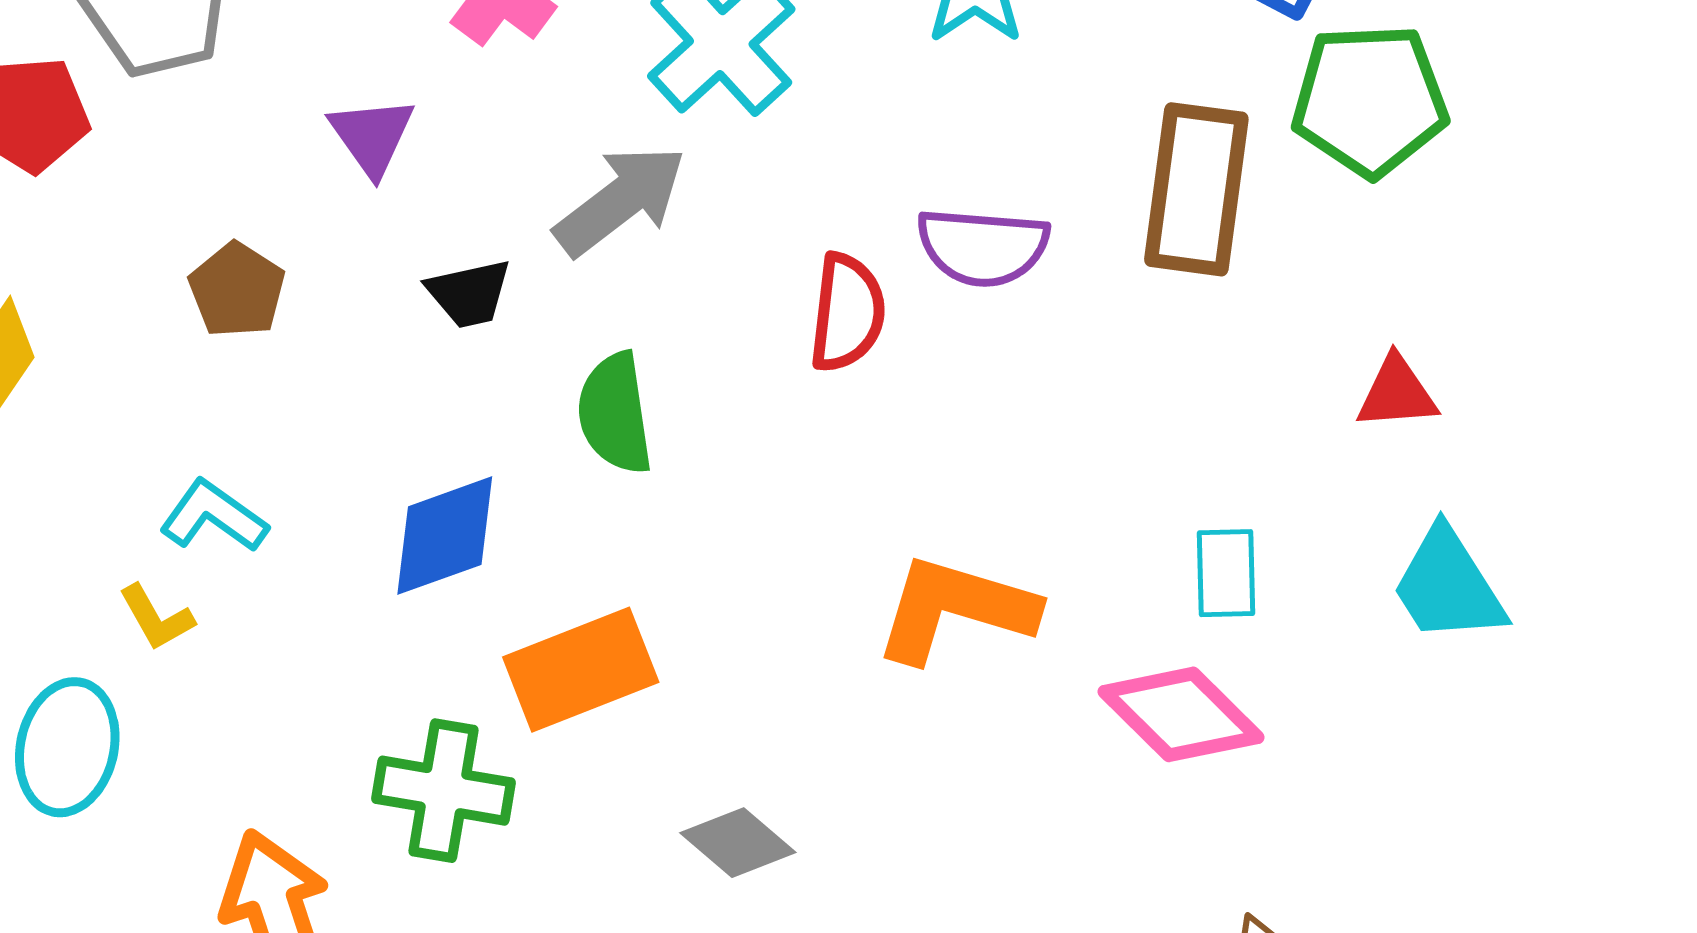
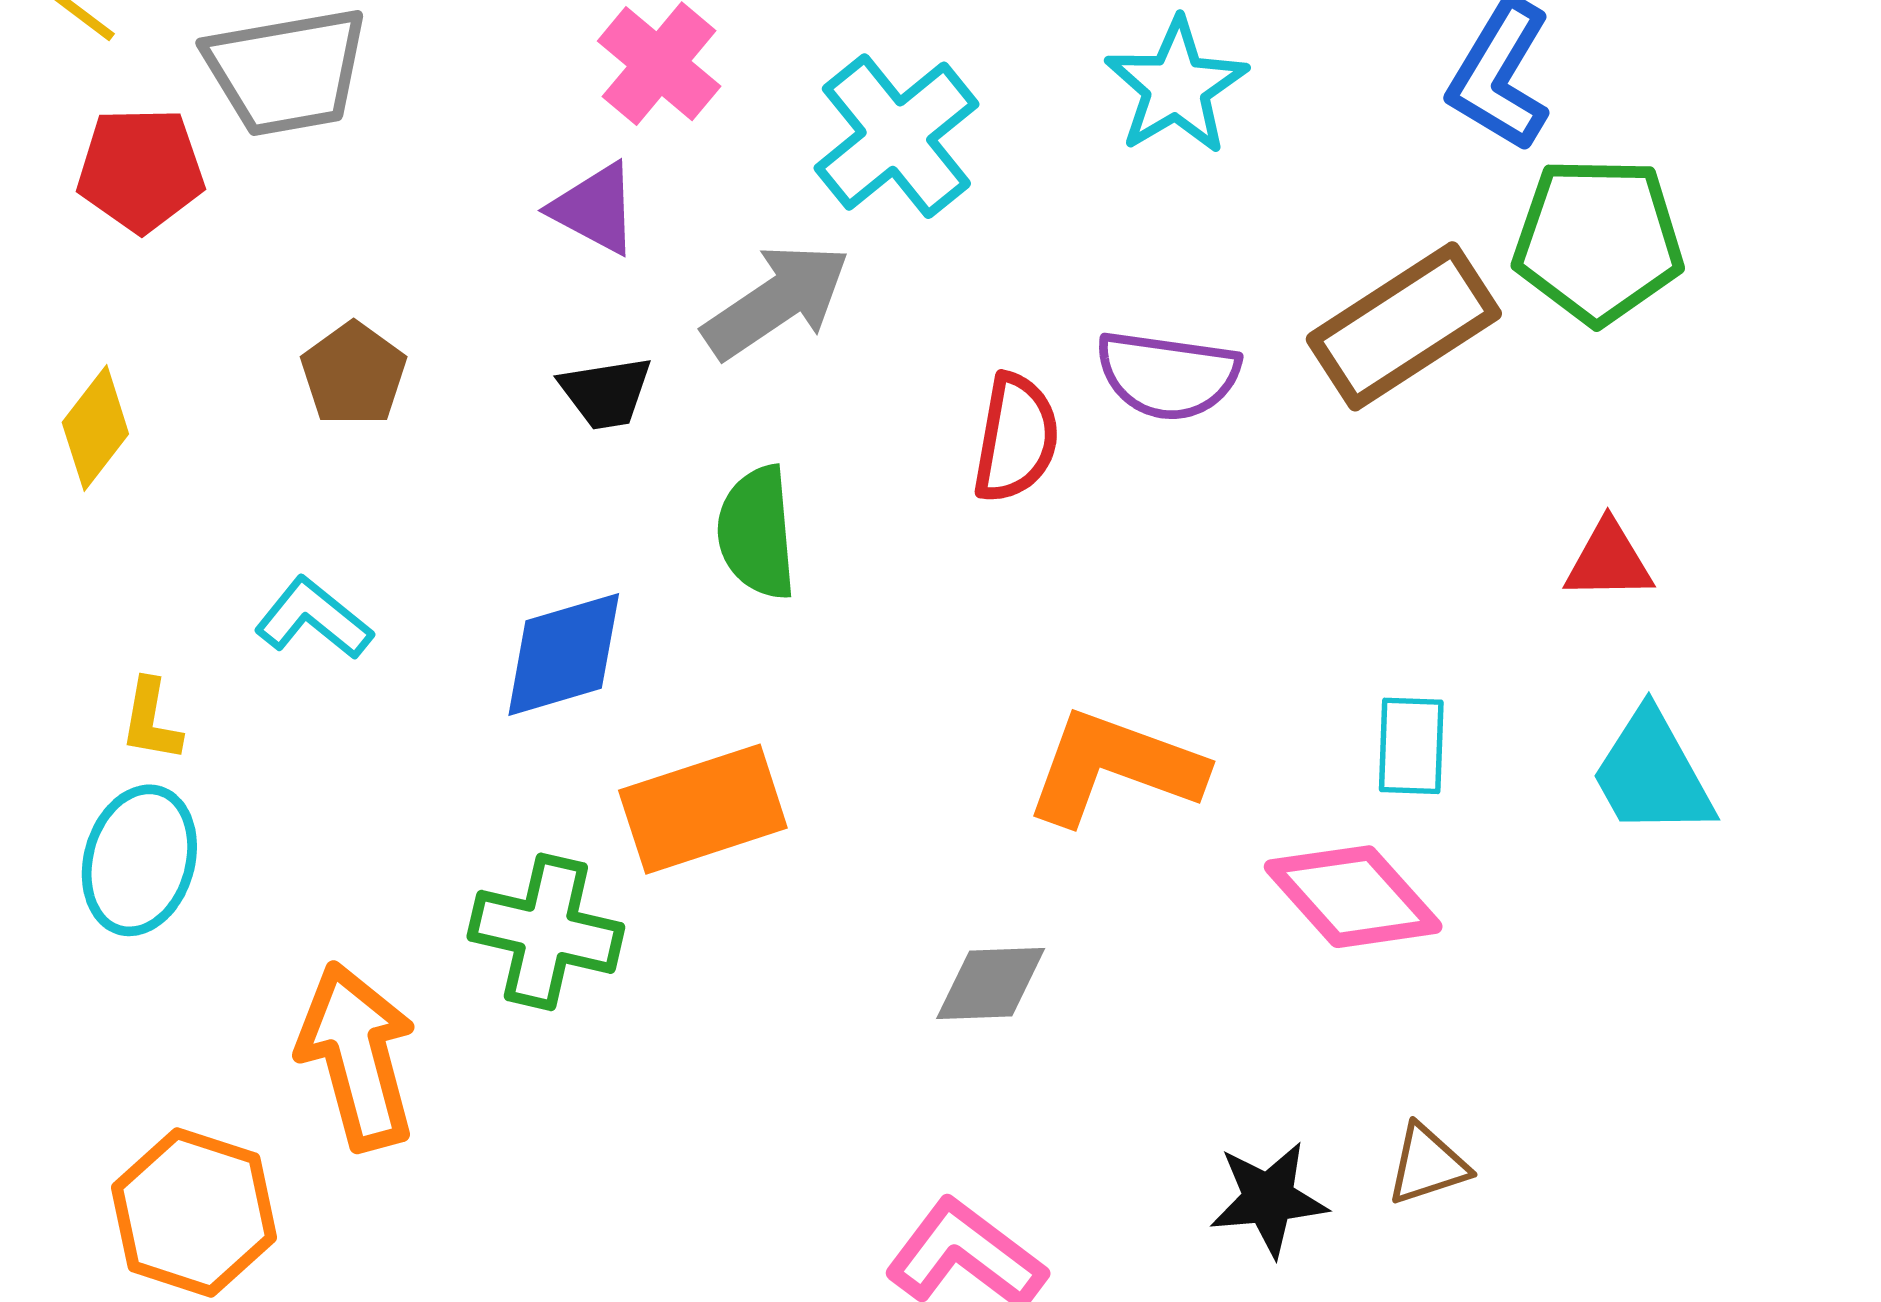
purple triangle: (372, 136) -> (595, 209), moved, turned -30
brown rectangle: (1196, 189) -> (1404, 326), turned 46
yellow L-shape: (156, 618) -> (151, 720), moved, turned 36
gray diamond: (738, 843) -> (991, 984), moved, turned -46

